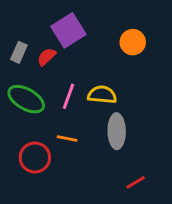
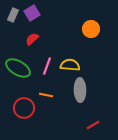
purple square: (68, 30) -> (32, 13), moved, size x0.7
gray rectangle: (19, 52) -> (13, 15), moved

